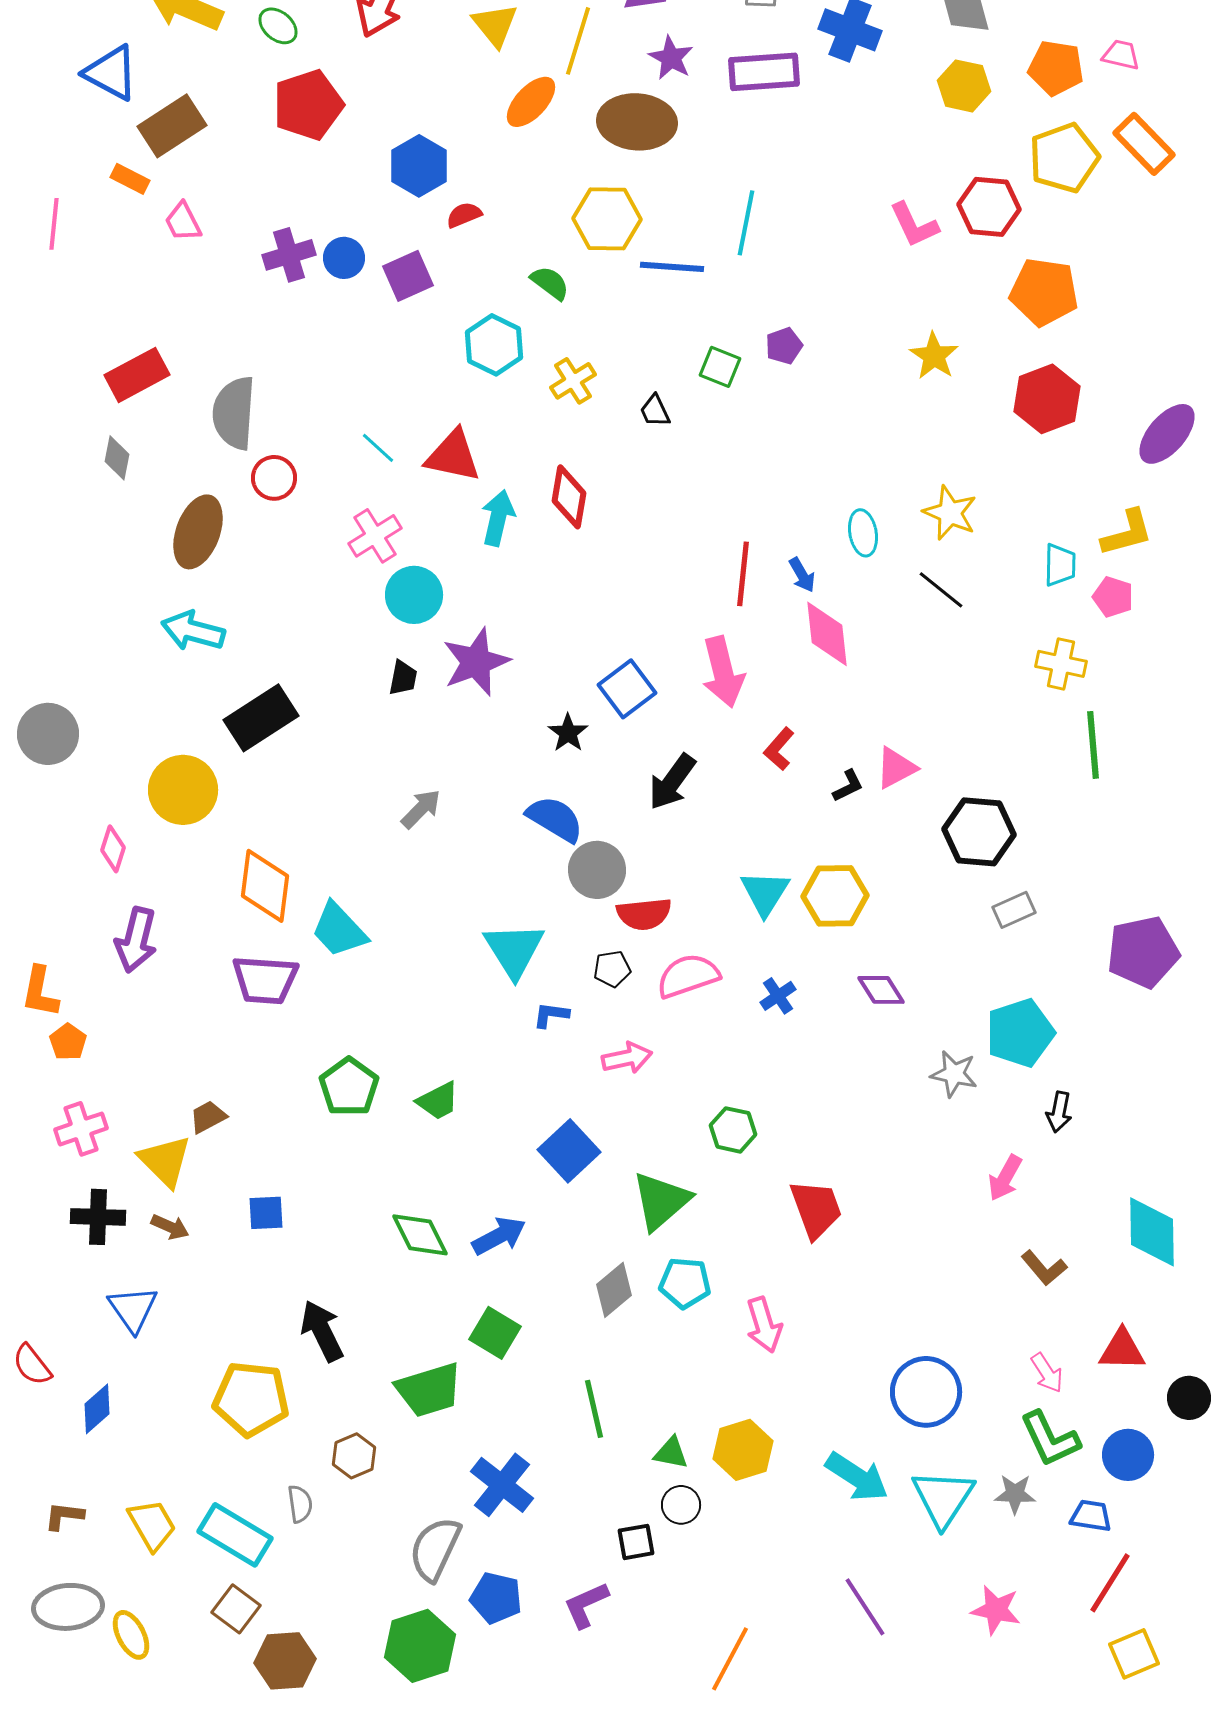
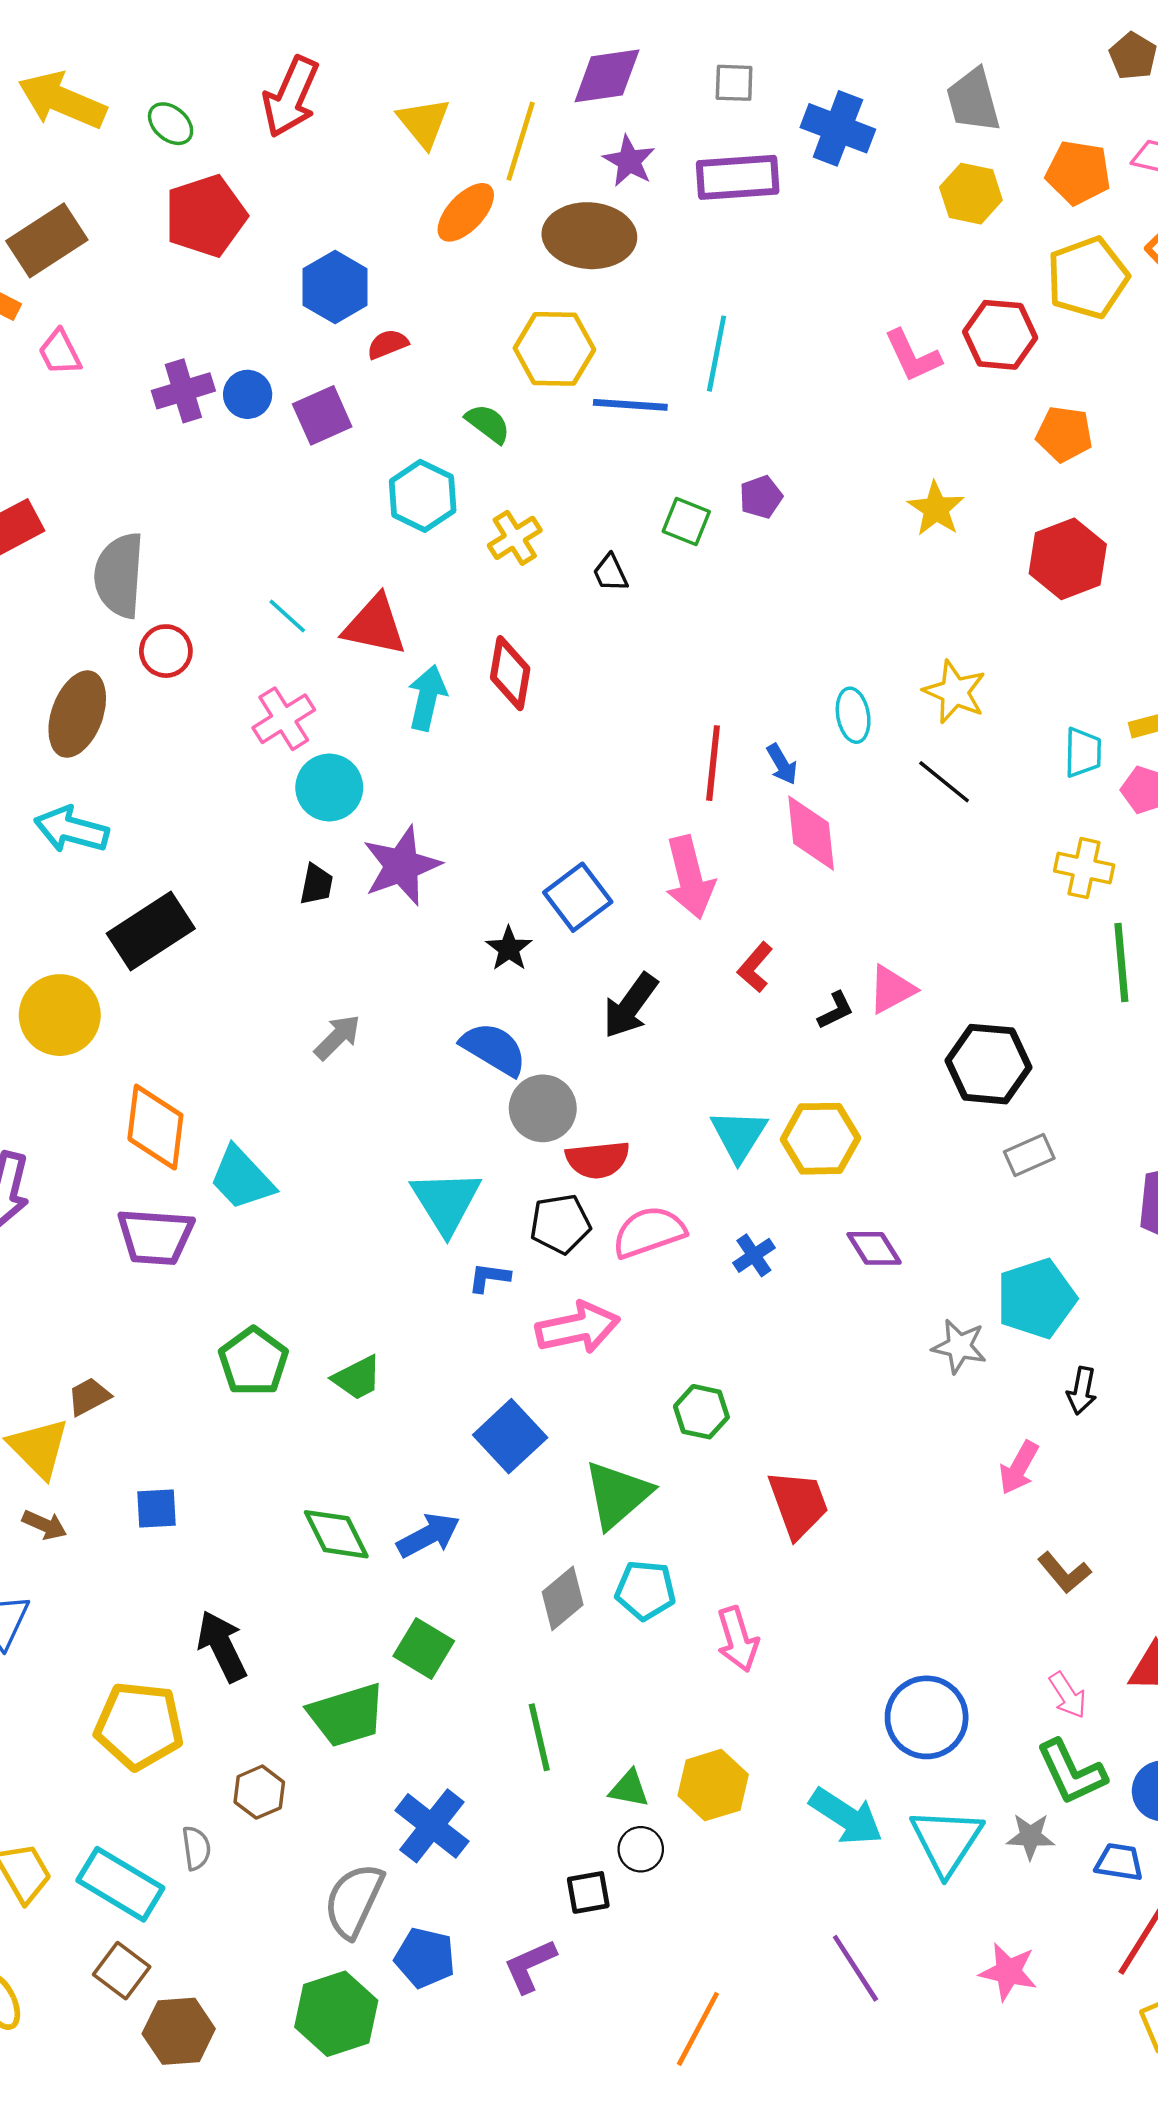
orange pentagon: (1044, 292) -> (1064, 434), size x0.7
black pentagon: (612, 969) -> (560, 1224), size x1.4
pink arrow: (627, 1058) -> (578, 1328), size x1.4

